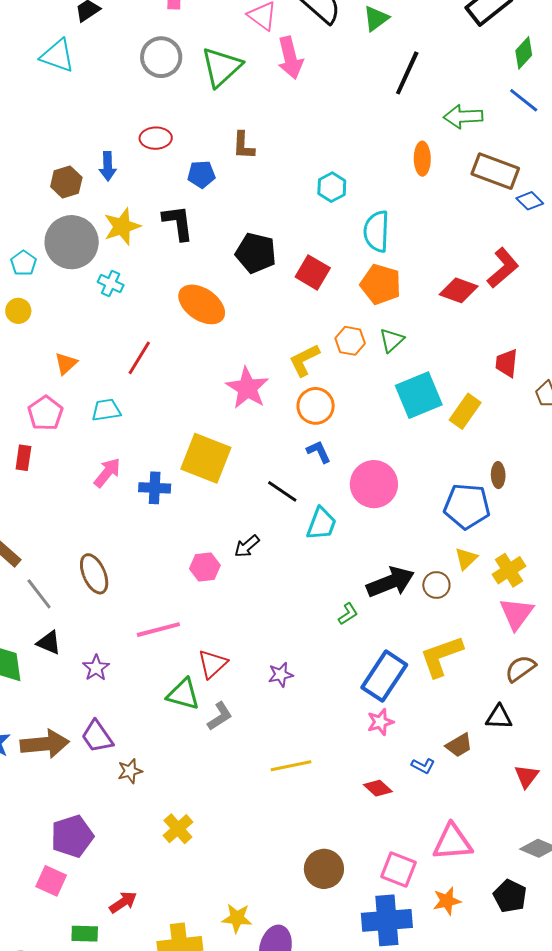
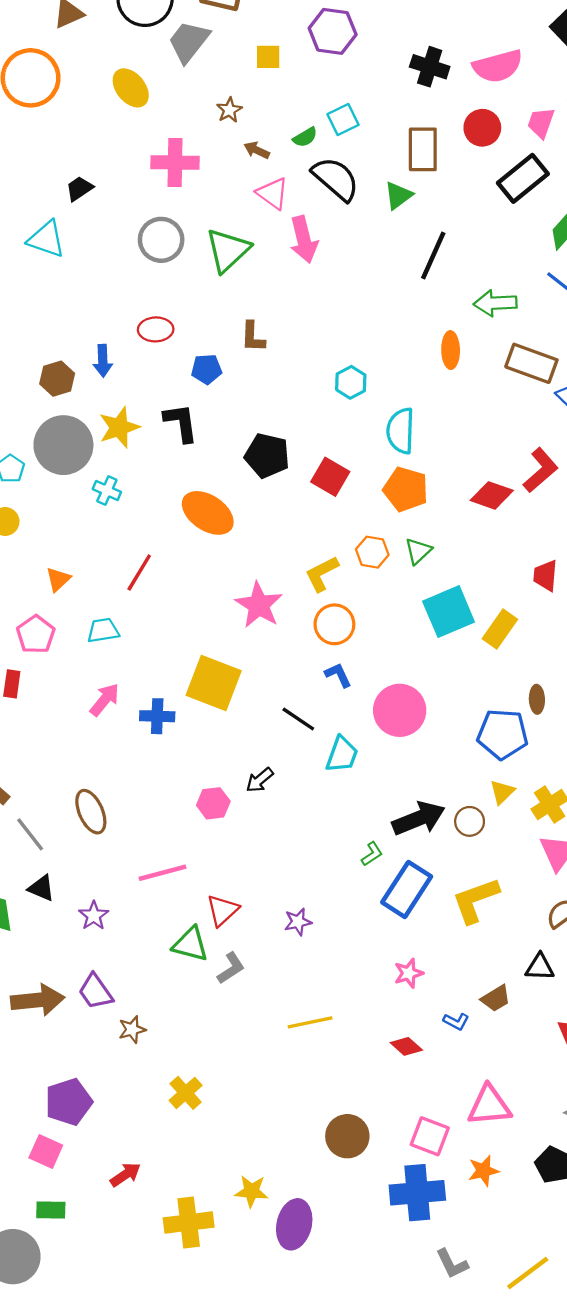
blue rectangle: (384, 676) -> (407, 889), moved
green rectangle: (85, 934) -> (51, 1210), moved

